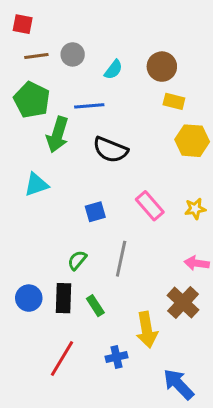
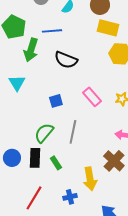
yellow rectangle: (174, 101) -> (108, 28), size x1.5
cyan triangle: (36, 185) -> (17, 83), turned -42
green semicircle: (77, 260) -> (44, 133), size x1.5

